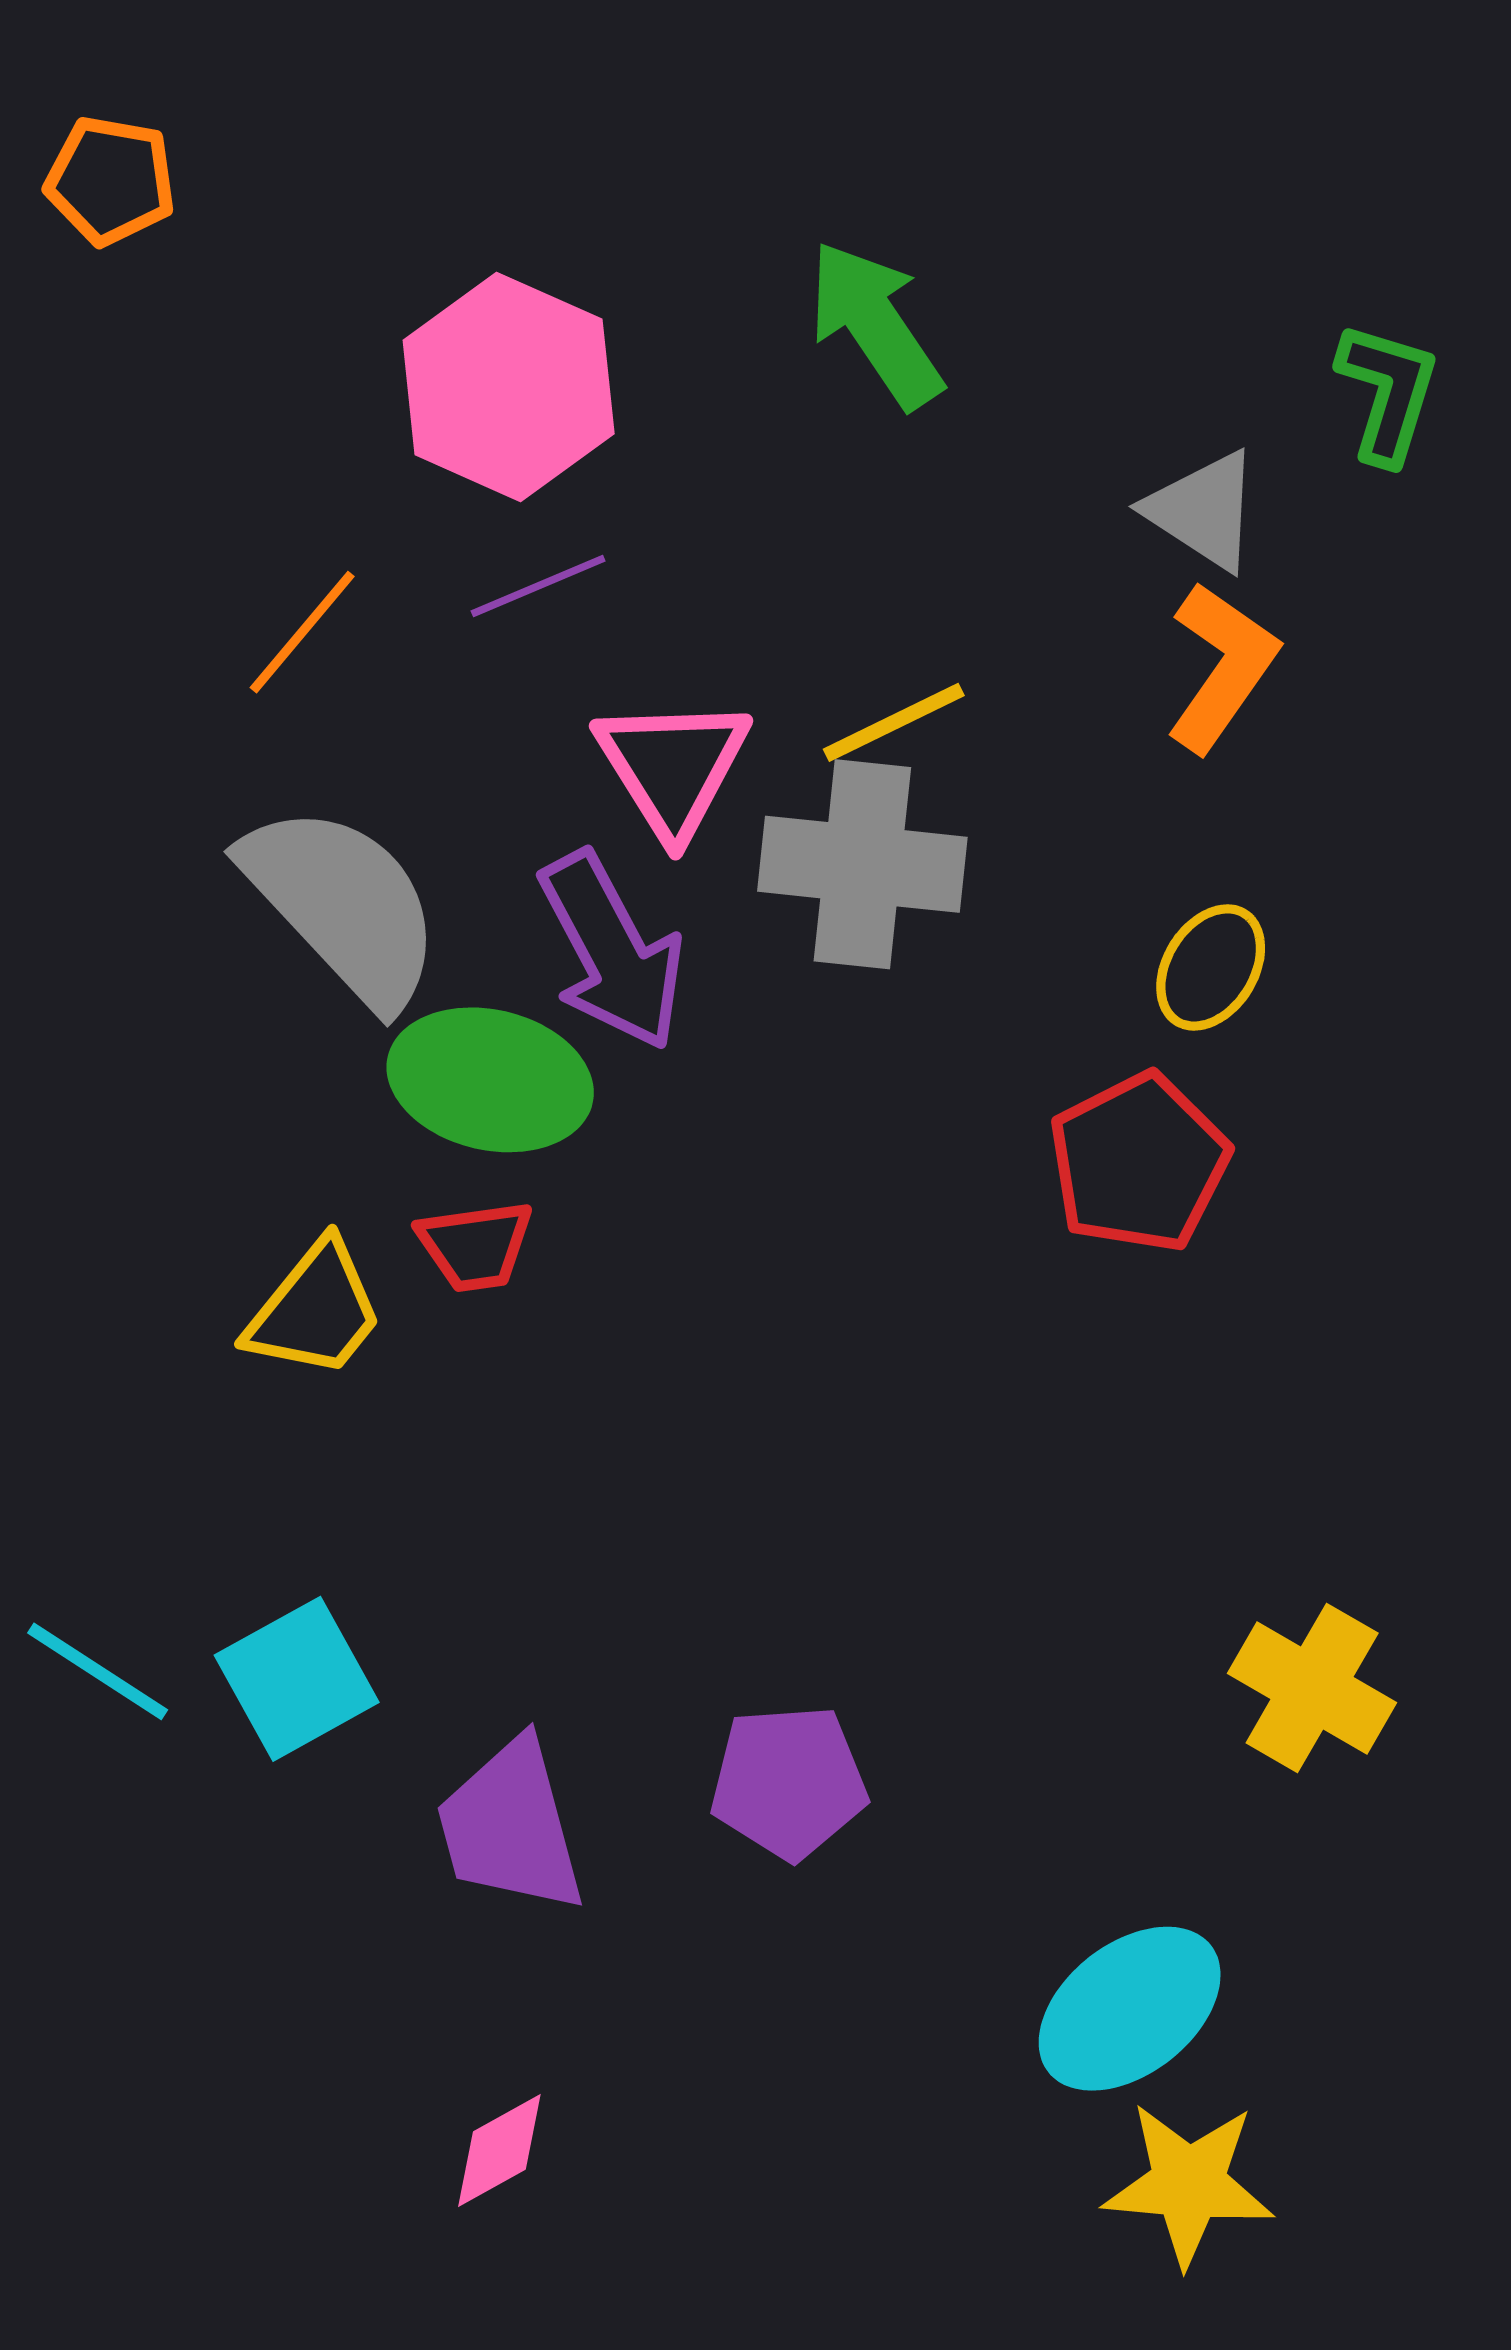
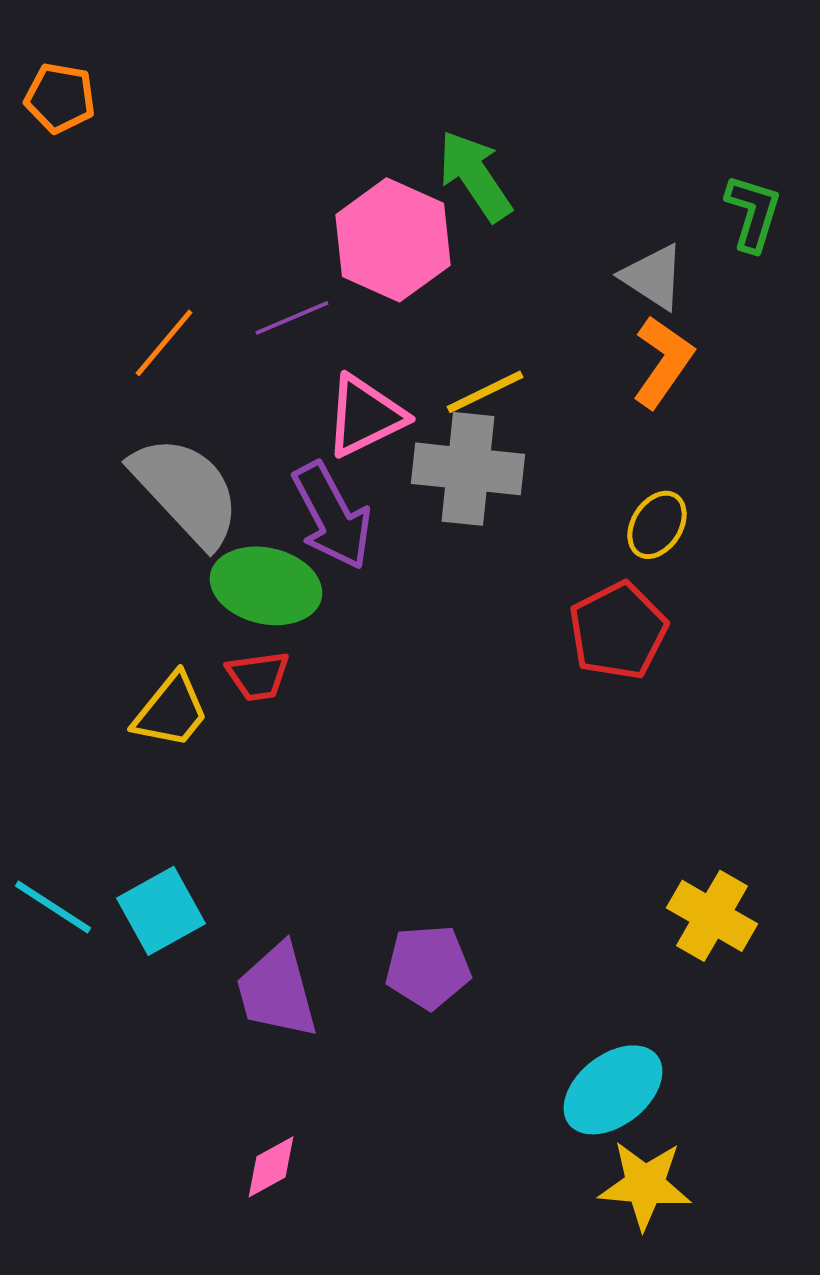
pink hexagon: (509, 387) -> (393, 240), moved
pink triangle: (673, 767) -> (365, 416), turned 36

